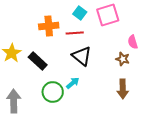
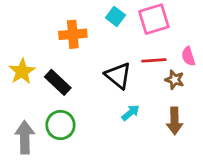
red line: (75, 33) -> (154, 60), moved
cyan arrow: (73, 83) -> (131, 113), moved
green circle: (53, 92) -> (60, 125), moved

